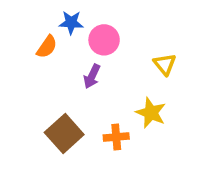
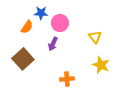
yellow star: (151, 113) -> (101, 65), moved
brown square: (64, 134) -> (23, 59), moved

